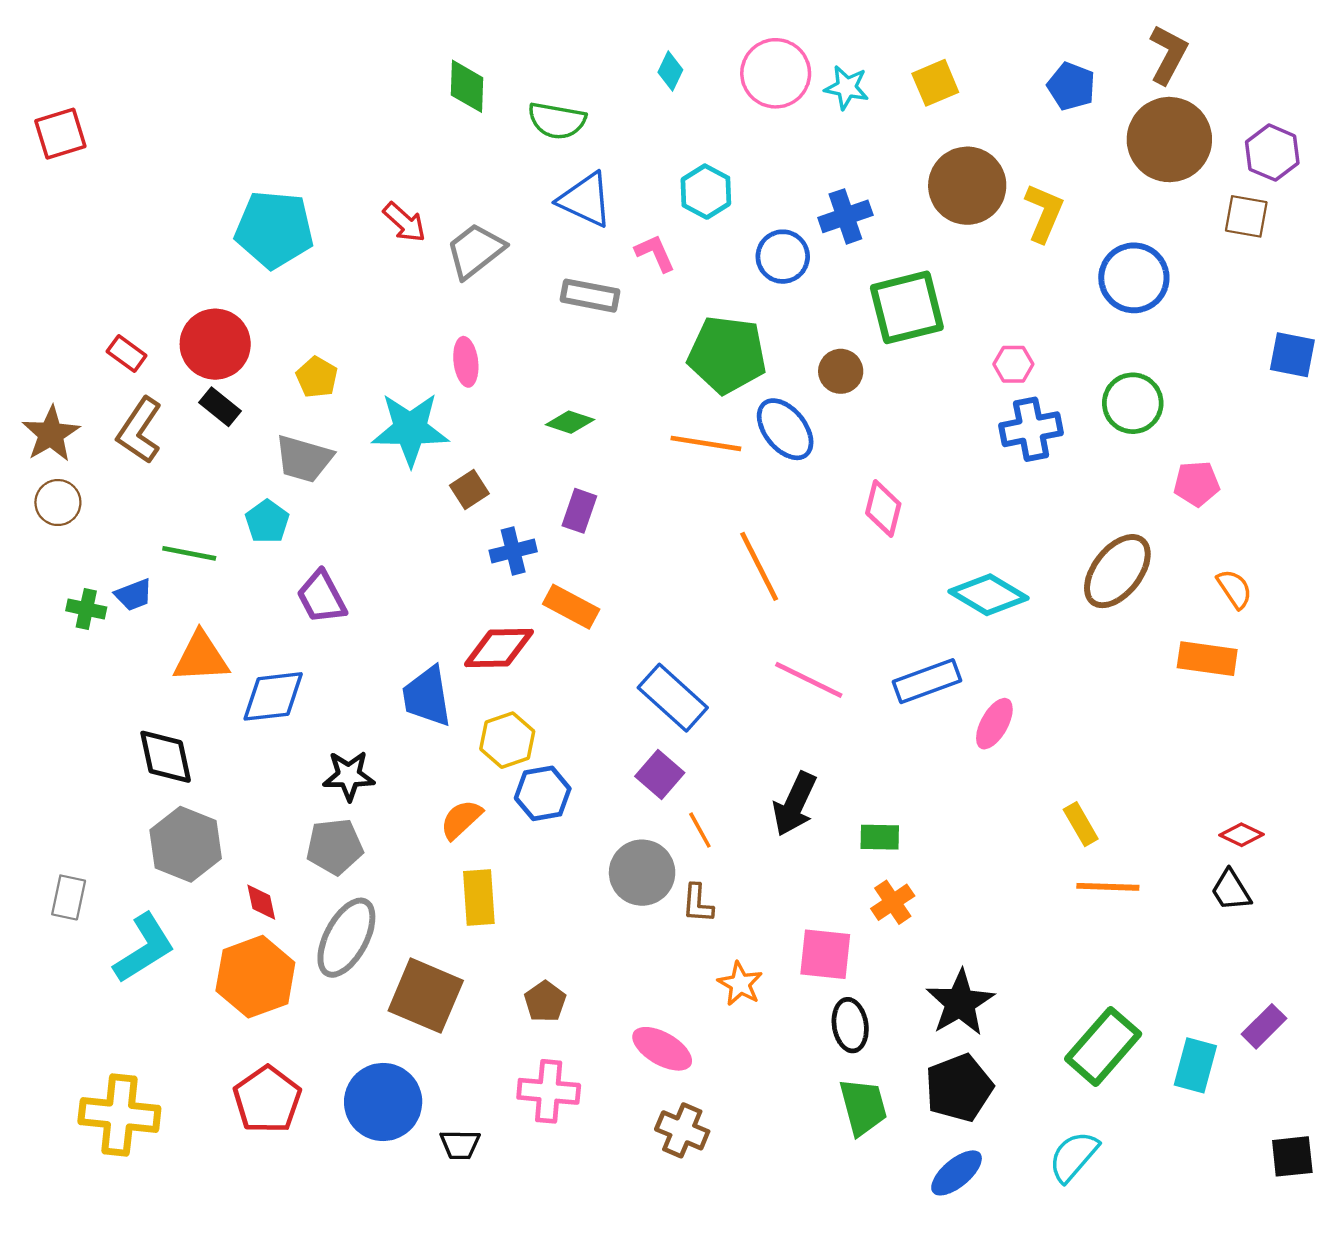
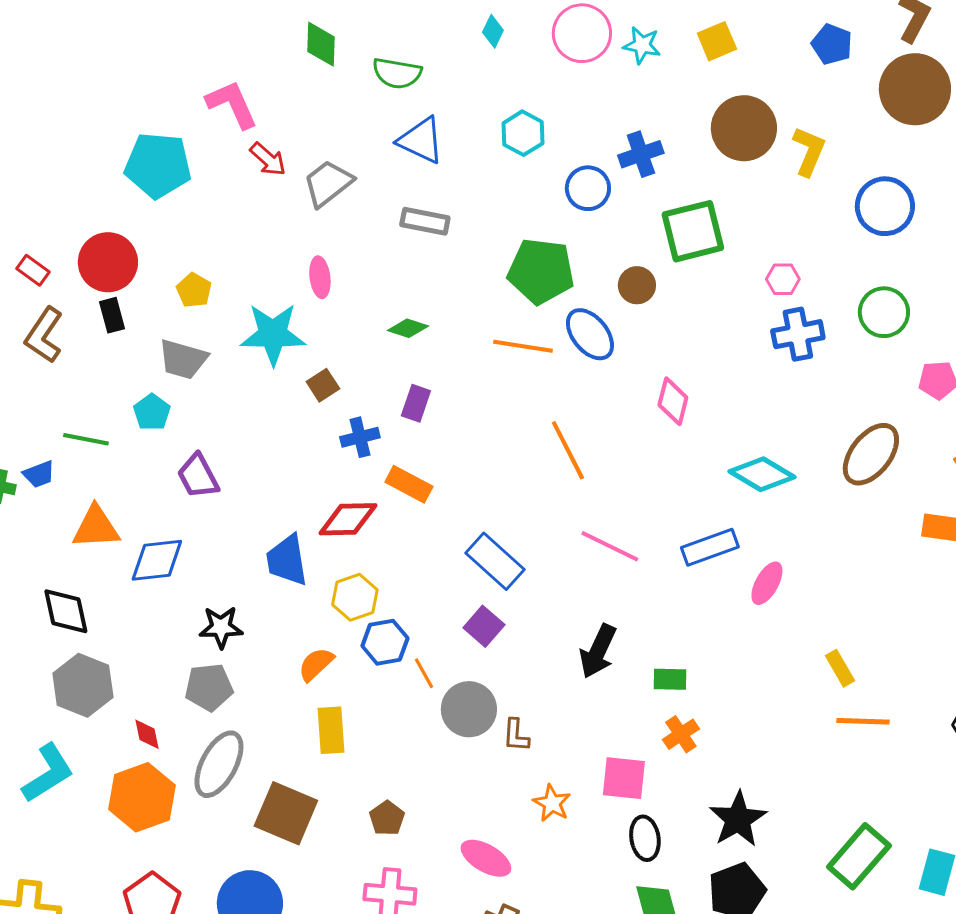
pink L-shape: (655, 253) -> (232, 104), moved, size x1.5
black rectangle: (220, 407) -> (112, 315), turned 36
orange line: (700, 830) -> (424, 673), moved

